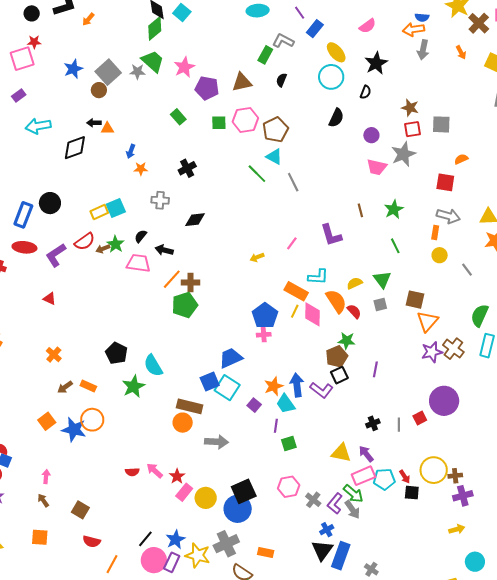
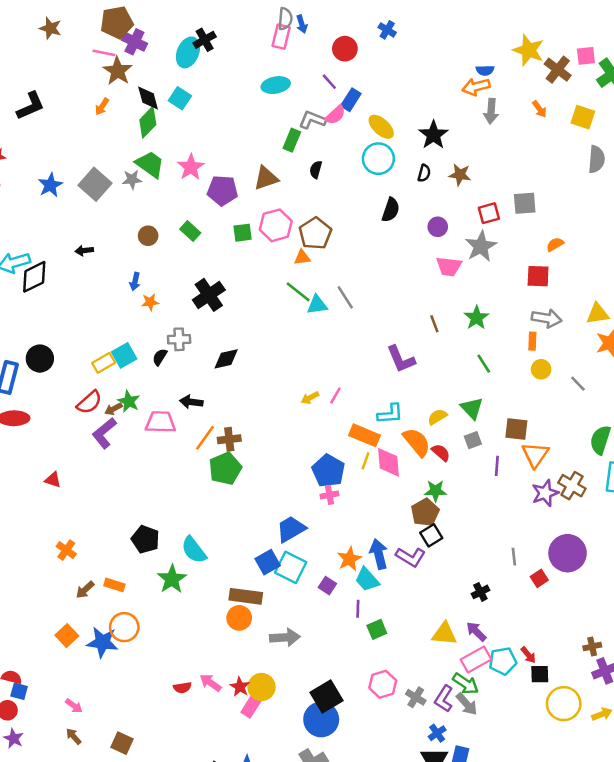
orange arrow: (88, 19) -> (102, 106), moved
pink semicircle: (368, 26) -> (335, 115), moved
brown circle: (99, 90) -> (148, 236), moved
brown star: (410, 108) -> (460, 175), moved
orange triangle: (107, 128) -> (302, 257), moved
black diamond: (75, 148) -> (34, 277), moved
cyan triangle: (274, 157) -> (317, 305), moved, turned -30
black cross: (187, 168) -> (209, 295), size x1.4
black semicircle: (141, 236) -> (160, 357), moved
pink line: (292, 243) -> (335, 396), moved
purple L-shape: (56, 255) -> (104, 433), moved
purple line: (375, 369) -> (497, 466), moved
gray line: (399, 425) -> (514, 557), moved
yellow circle: (434, 470) -> (564, 704), moved
pink arrow: (46, 477) -> (74, 706), turned 128
yellow circle: (206, 498) -> (262, 687), moved

